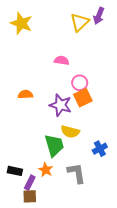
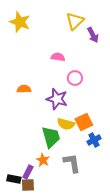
purple arrow: (99, 16) -> (93, 35), moved, turned -49
orange square: (83, 98) -> (84, 122), moved
black rectangle: (15, 171) -> (14, 179), moved

